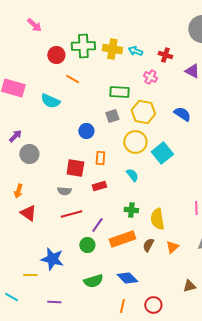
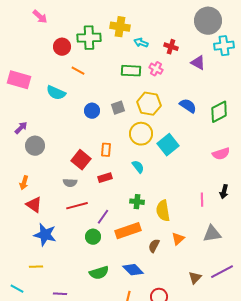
yellow cross: (112, 49) -> (120, 27), moved
green rectangle: (119, 92) -> (131, 71), moved
blue circle: (86, 131) -> (92, 111), moved
red square: (75, 168) -> (81, 160), turned 30
brown semicircle: (148, 245) -> (154, 246), moved
blue star: (52, 259) -> (45, 235), moved
brown triangle: (189, 286) -> (195, 278), turned -32

